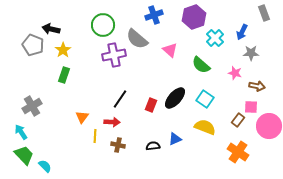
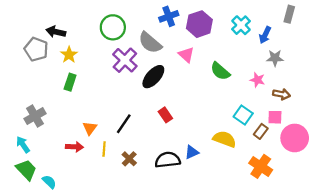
gray rectangle: (264, 13) -> (289, 14), turned 35
purple hexagon: (194, 17) -> (199, 24), moved
cyan cross: (215, 38) -> (241, 25), moved
purple cross: (114, 55) -> (125, 60), turned -35
black ellipse: (175, 98) -> (153, 77), moved
black line: (120, 99) -> (124, 124), moved
cyan square: (205, 99) -> (243, 115), moved
red rectangle: (151, 105) -> (165, 115), turned -56
red arrow: (112, 122) -> (74, 147), moved
brown cross: (118, 145) -> (129, 159), turned 32
black semicircle: (153, 146) -> (168, 160), size x1.6

